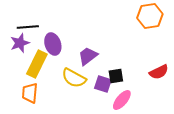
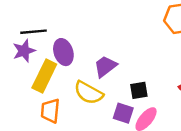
purple square: (103, 84) -> (123, 113), moved
orange trapezoid: (30, 93) -> (50, 111), moved

